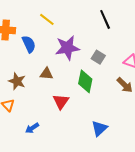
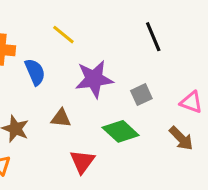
gray square: (98, 57) -> (141, 95), turned 32
green diamond: (85, 81) -> (121, 131), turned -60

